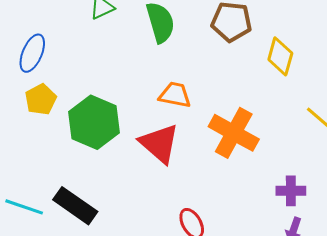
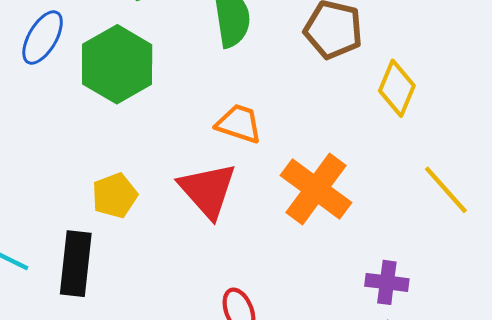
yellow pentagon: (41, 99) -> (115, 195), moved
green hexagon: (94, 122) -> (117, 64), moved
black rectangle: (75, 206) -> (76, 264), turned 54

